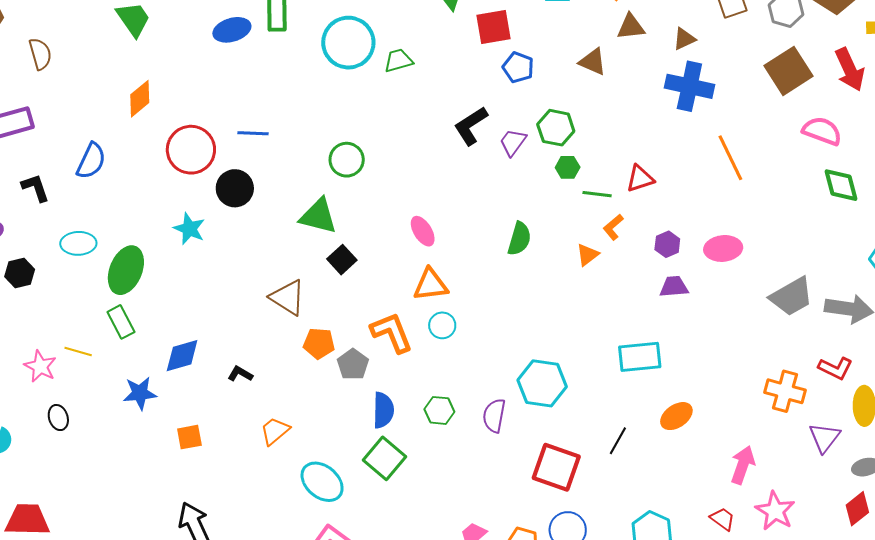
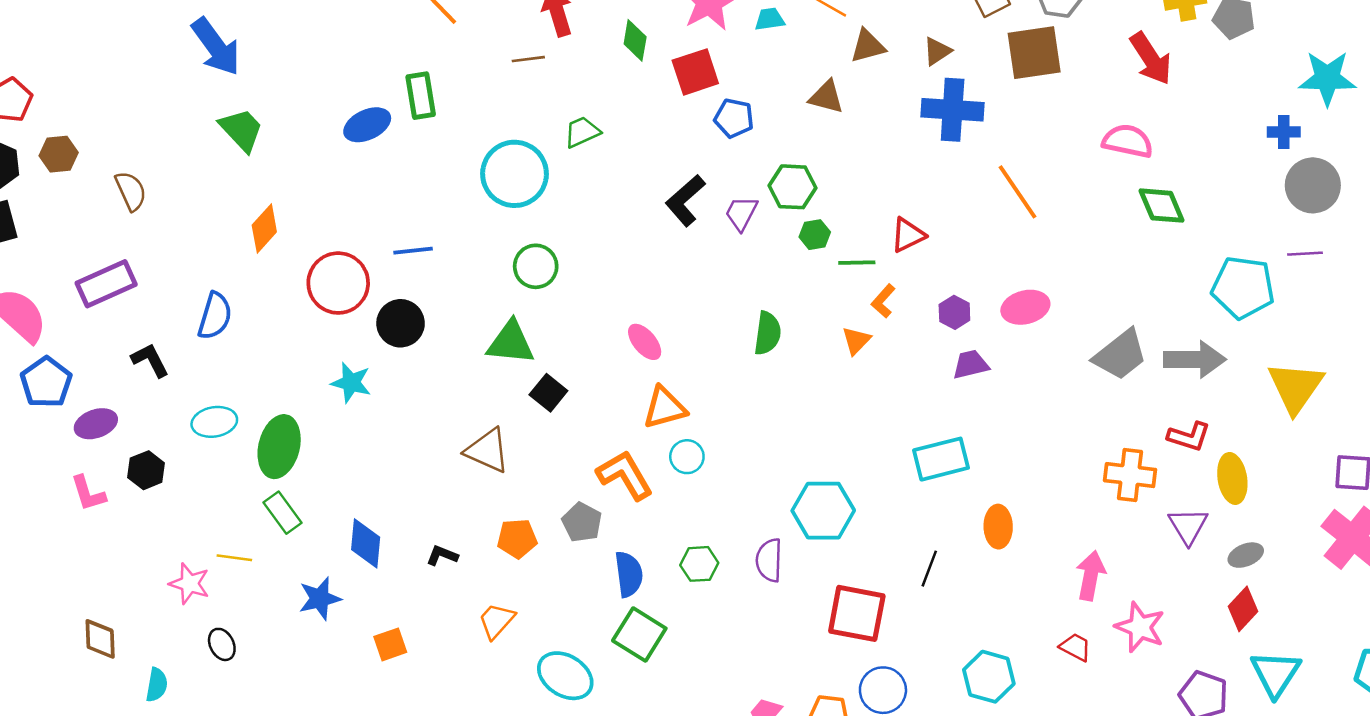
cyan circle: (348, 43) -> (515, 174), moved
brown square: (788, 71) -> (1034, 53), moved, turned 33
orange pentagon: (319, 343) -> (517, 538), moved
blue diamond: (182, 356) -> (366, 543), turned -60
orange ellipse: (676, 416) -> (998, 527), turned -48

